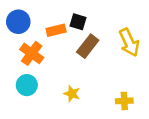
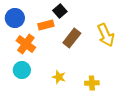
black square: (78, 22) -> (60, 11), moved, turned 32
yellow cross: (124, 101) -> (92, 83), moved

